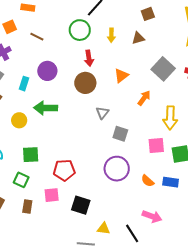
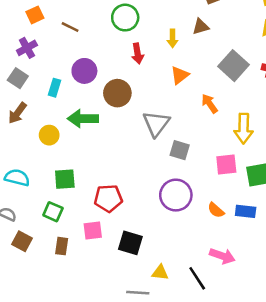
yellow arrow: (111, 35) -> (172, 38), moved
brown circle: (85, 83) -> (117, 93), moved
orange arrow: (144, 98) -> (210, 104), turned -70
gray triangle: (102, 113) -> (156, 124), size x1.6

